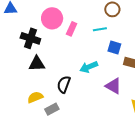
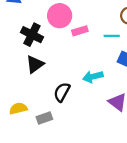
pink rectangle: (72, 29) -> (80, 31), turned 40
black triangle: (37, 64) -> (35, 64), turned -42
yellow semicircle: (35, 97) -> (18, 109), moved

